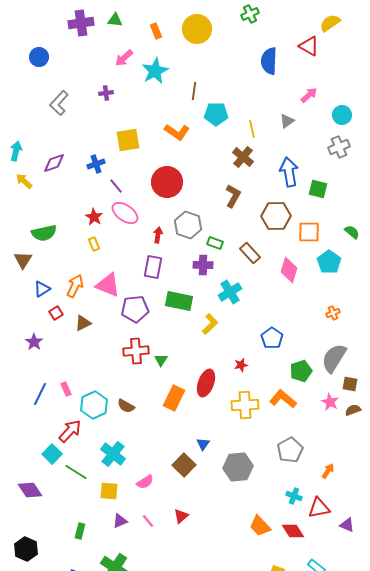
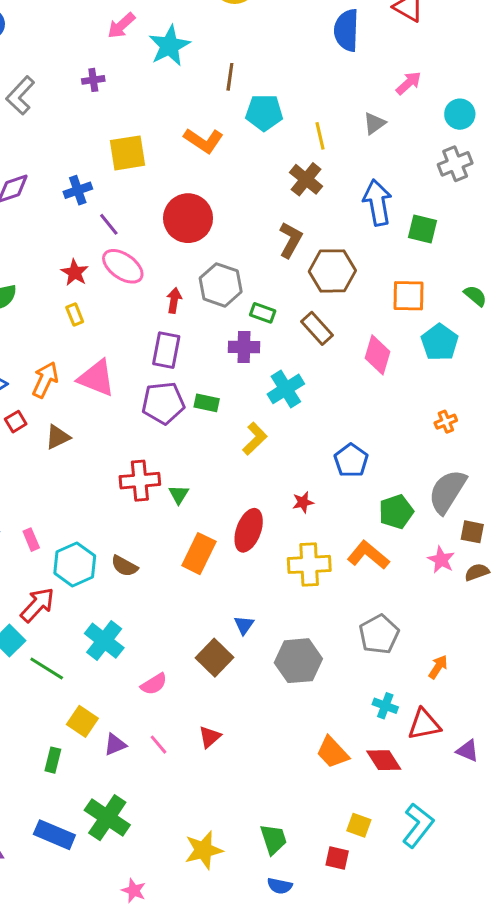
brown hexagon: (276, 216) -> (332, 271), moved
green rectangle: (179, 301) -> (207, 403), size x0.6
purple pentagon: (135, 309) -> (163, 403), moved
yellow square: (109, 491) -> (82, 721), moved, turned 30

